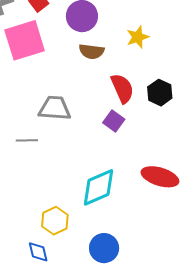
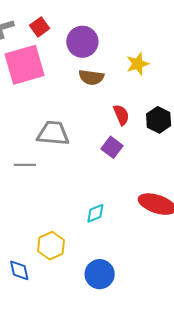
red semicircle: (122, 88) -> (121, 115), size x0.7
cyan diamond: (99, 187) -> (95, 213), size x0.5
blue diamond: (38, 252) -> (19, 270), moved

